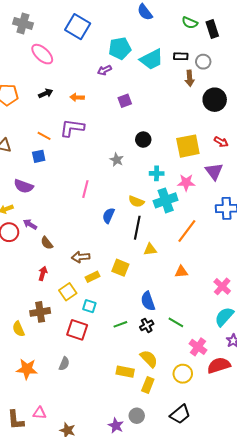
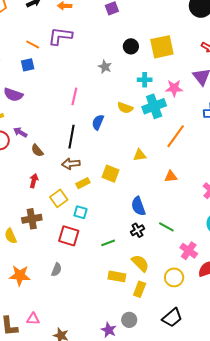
yellow square: (188, 146) -> (162, 47), moved
black line: (137, 228) -> (72, 137), moved
green line: (120, 324) -> (108, 243), moved

